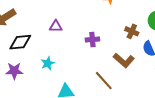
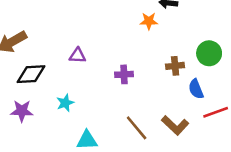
brown cross: (132, 31) -> (175, 66), turned -32
brown L-shape: (124, 60) -> (175, 125), moved

